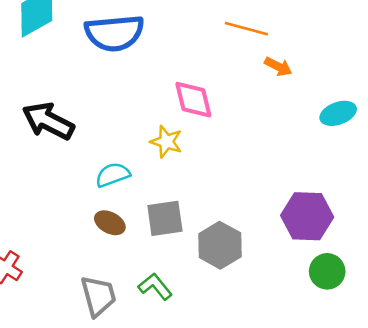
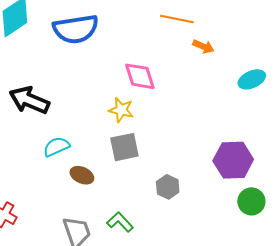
cyan semicircle: (113, 175) -> (56, 147), moved
gray square: (165, 218) -> (124, 147), moved
gray hexagon: (220, 245) -> (168, 187), size x0.7

